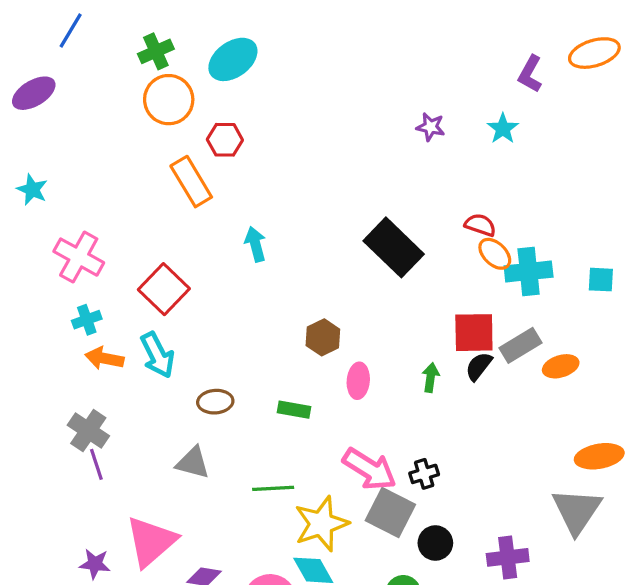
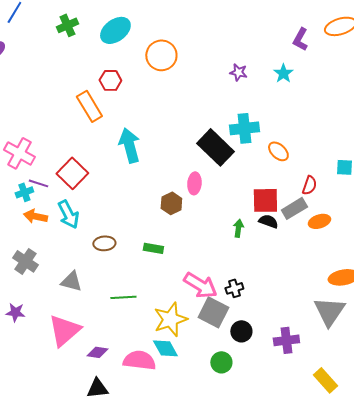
orange circle: (169, 100) -> (161, 55), moved
red semicircle: (480, 225) -> (309, 185), moved, turned 90
cyan arrow: (255, 244) -> (129, 145), size x1.6
cyan cross: (529, 272) -> (244, 128), moved
black semicircle: (479, 366) -> (268, 221), turned 72
pink ellipse: (358, 381) -> (194, 183), moved
gray triangle: (193, 463) -> (71, 281), moved
purple line: (96, 464) -> (38, 183), moved, turned -54
green line: (273, 488) -> (123, 297), moved
purple star: (95, 564) -> (15, 312), moved

